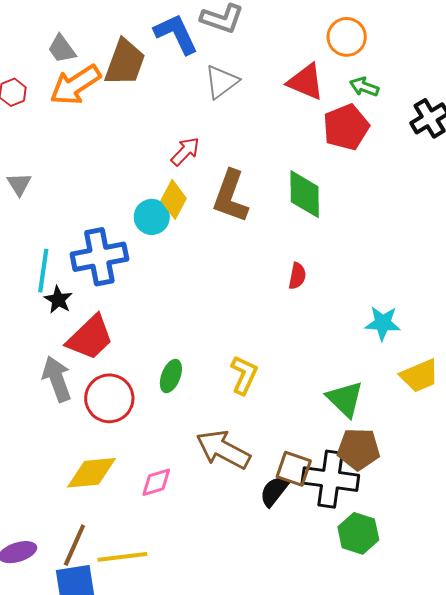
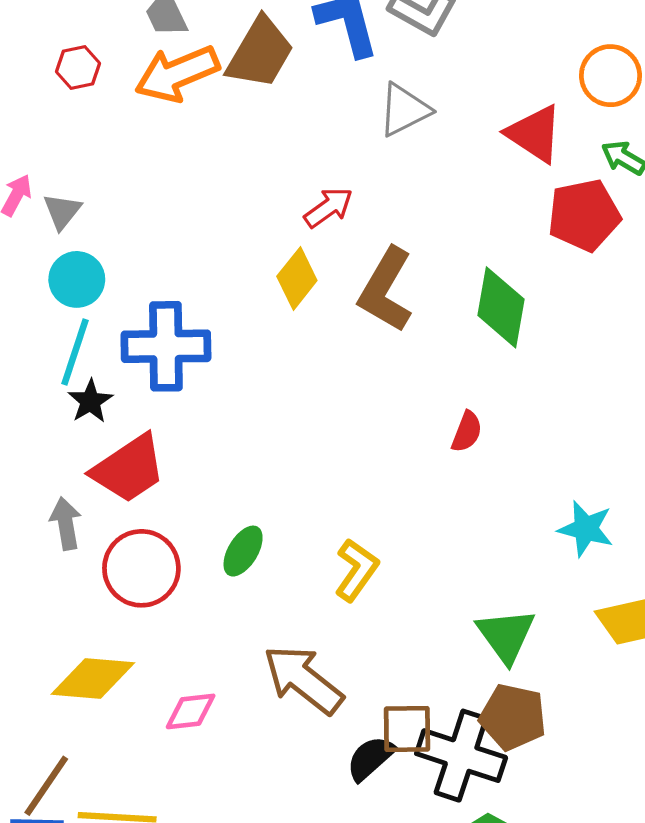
cyan circle: (152, 217) -> (77, 279), moved
gray arrow: (57, 379) -> (66, 524), size x0.7
brown square: (294, 469) -> (407, 729), turned -30

